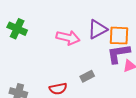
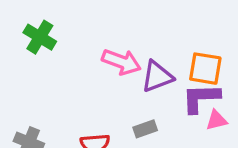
purple triangle: (97, 29) -> (157, 76), moved

